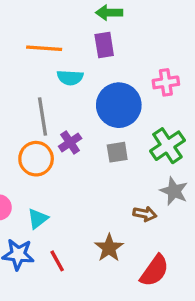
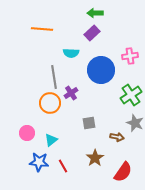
purple rectangle: (104, 45) -> (92, 33), turned 56
orange line: (44, 48) -> (42, 29), moved
gray square: (117, 152) -> (89, 123), moved

